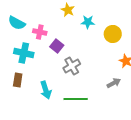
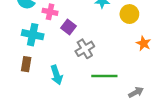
gray arrow: (114, 83) -> (136, 92), moved
green line: (76, 99) -> (104, 76), moved

